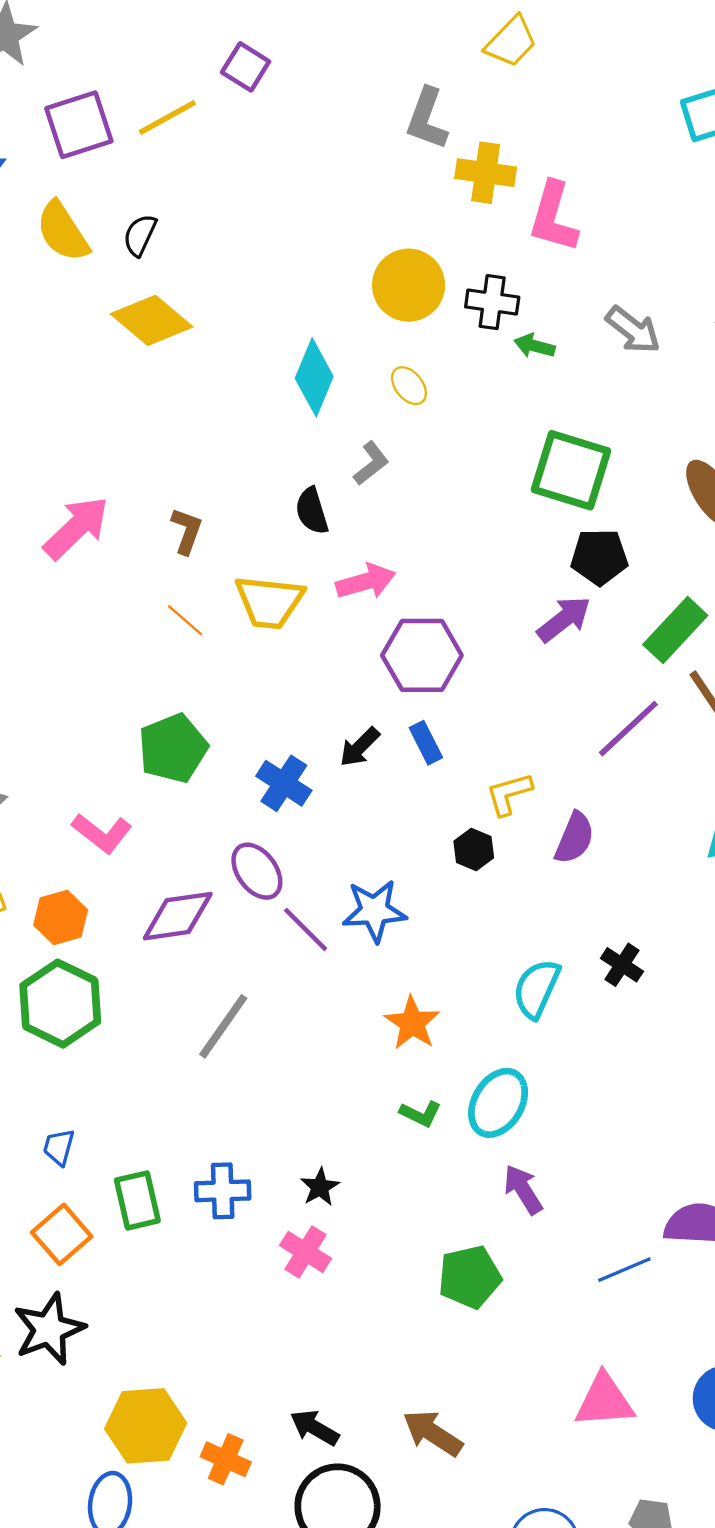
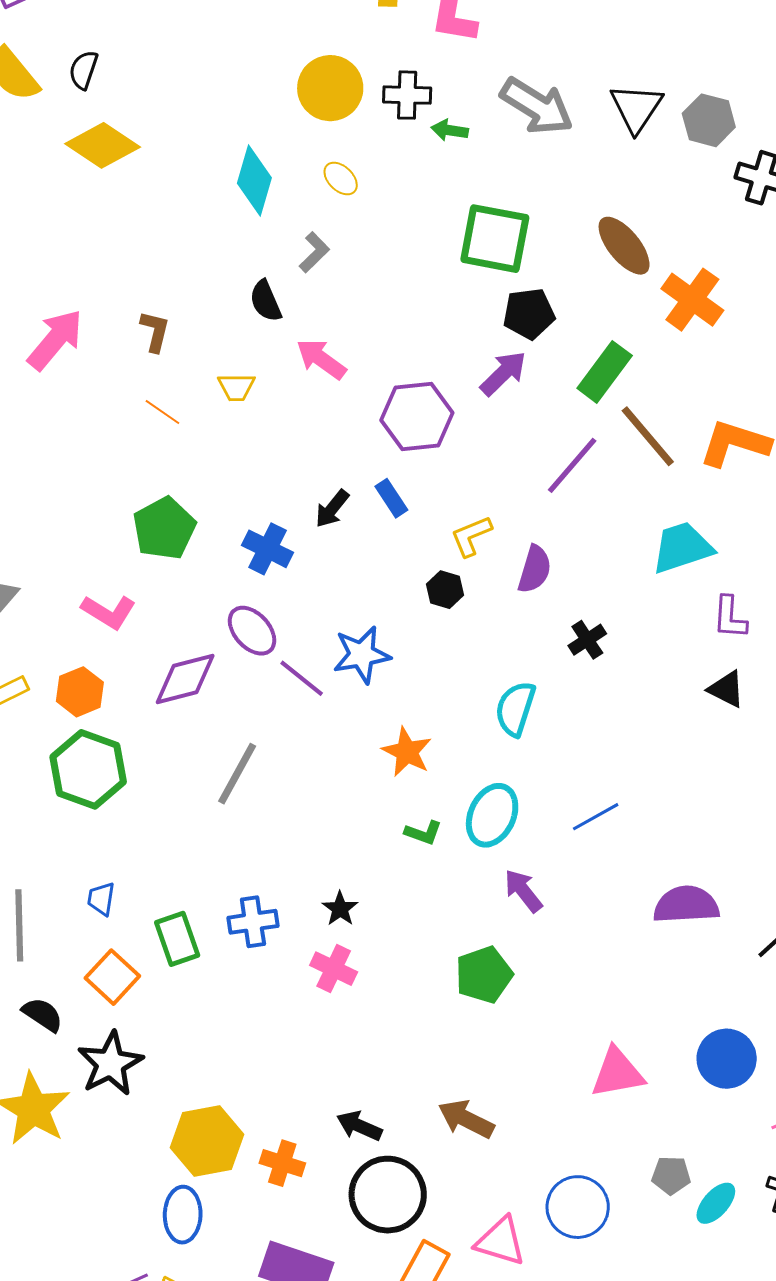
gray arrow: (633, 330) -> (537, 106), size x1.4
pink arrow: (366, 581) -> (321, 359), turned -122
yellow trapezoid: (269, 602) -> (236, 387), size x0.6
purple hexagon: (422, 655) -> (417, 416), moved
black cross: (622, 965) -> (587, 640), moved, turned 30
blue line: (624, 1270) -> (596, 817), moved

